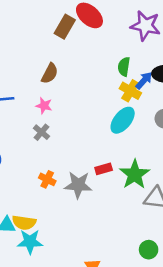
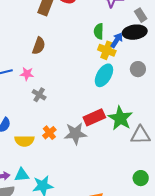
pink star: (44, 106) -> (27, 74), moved
red rectangle: (104, 169) -> (94, 117), size x1.5
orange cross: (47, 179) -> (49, 133), turned 32
yellow semicircle: (24, 223) -> (24, 141), moved

